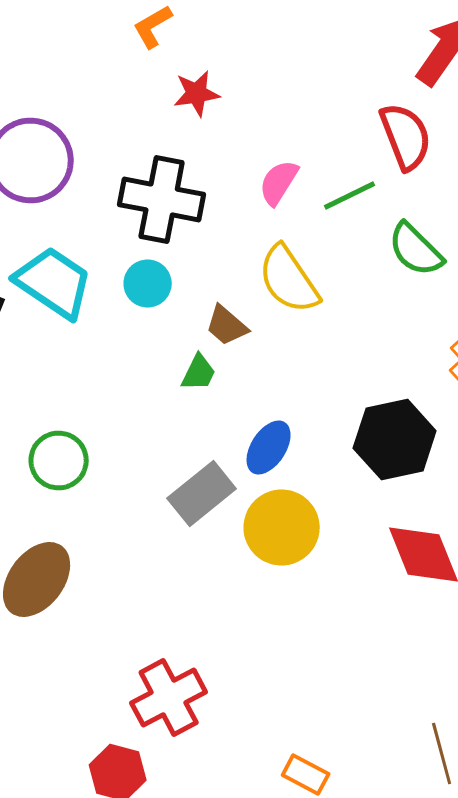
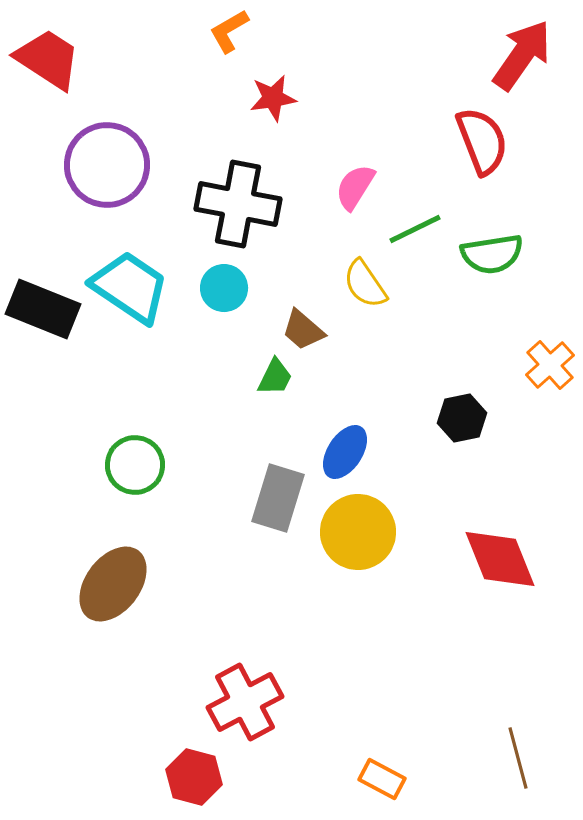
green line: (350, 196) -> (415, 229), moved
green semicircle: (416, 250) -> (492, 254), turned -54
yellow semicircle: (289, 280) -> (365, 284), size x0.7
black hexagon: (395, 440) -> (462, 418), moved, size x0.6
gray rectangle: (202, 494) -> (278, 498), turned -34

